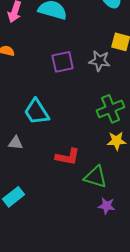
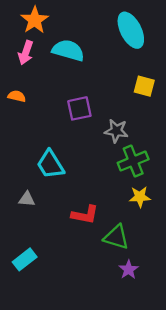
gray star: (100, 61) -> (116, 131), moved
purple star: (107, 206) -> (129, 270), turned 30

